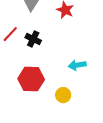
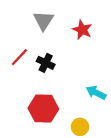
cyan arrow: (77, 65) -> (96, 93), turned 36

